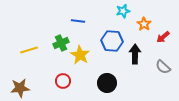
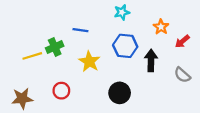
cyan star: (123, 11) -> (122, 12), moved
blue line: (78, 21) -> (80, 30), moved
green cross: (61, 43) -> (55, 47), moved
red circle: (63, 81) -> (61, 91), moved

